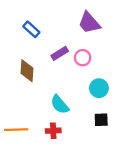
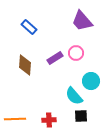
purple rectangle: (60, 53) -> (55, 58), moved
cyan semicircle: (60, 105) -> (74, 96), moved
black square: (101, 120) -> (81, 116), moved

